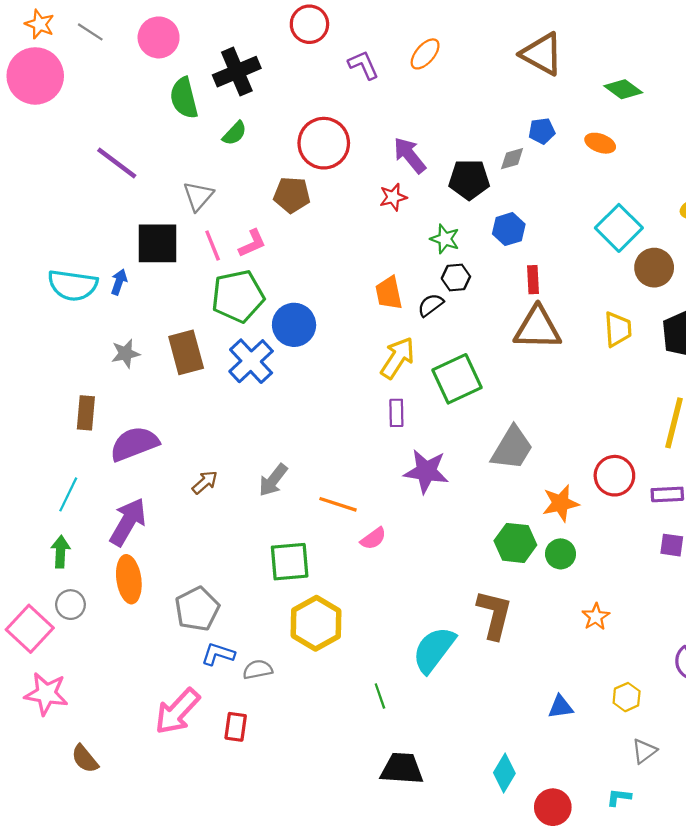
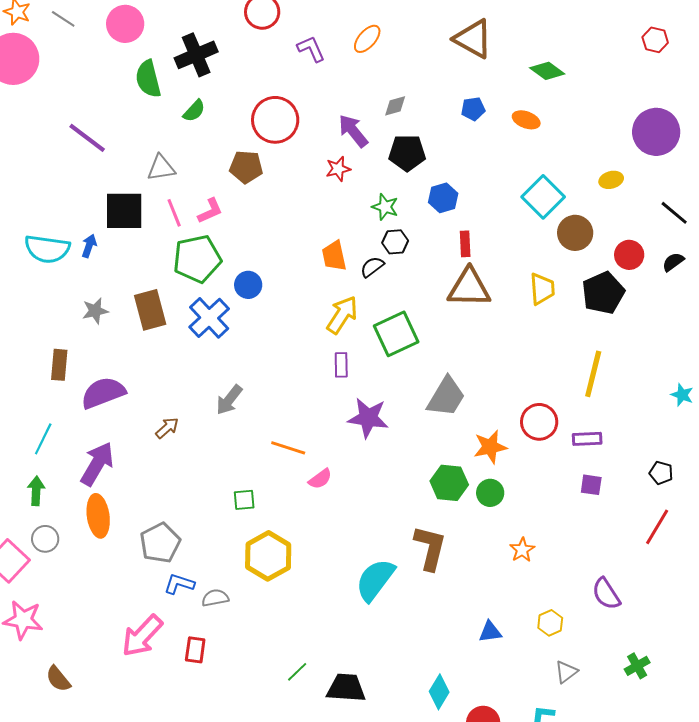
gray diamond: (512, 159) -> (395, 106), moved
gray triangle: (198, 196) -> (161, 168), turned 40
blue circle: (294, 325) -> (248, 285), size x0.7
gray arrow: (273, 480) -> (229, 400), moved
green square: (290, 562) -> (244, 500), size x0.6
green line: (380, 696) -> (297, 672), moved, turned 65

